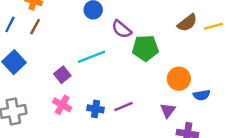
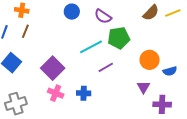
purple semicircle: (122, 29) -> (103, 16), moved
cyan line: (92, 57) -> (91, 47), moved
purple square: (62, 75) -> (53, 68), size x1.6
purple line: (123, 106) -> (106, 67), moved

